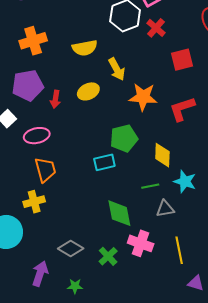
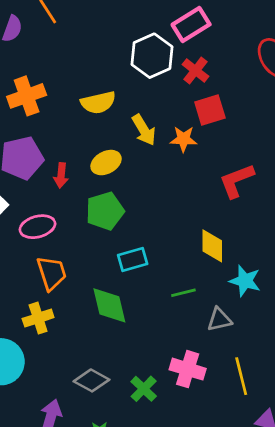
red square: (182, 60) -> (210, 110), moved
orange star: (143, 97) -> (183, 139), moved, size x0.7
green pentagon: (124, 138) -> (105, 211), moved
green line: (150, 186) -> (183, 293), moved
green diamond: (119, 213) -> (109, 305), moved

